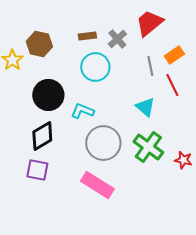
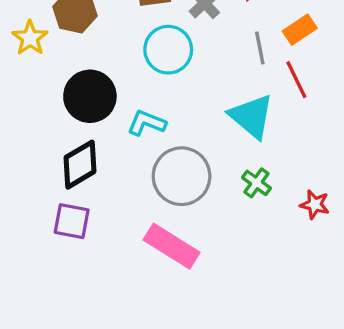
cyan triangle: (145, 107) -> (251, 116), size x1.4
green cross: (148, 147) -> (256, 183), size x0.6

